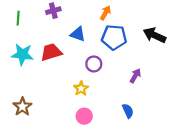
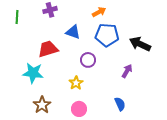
orange arrow: (106, 13) -> (99, 12), turned 32
black arrow: (155, 35) -> (140, 44), moved
cyan star: (22, 54) -> (33, 73), moved
brown star: (22, 107) -> (42, 105), moved

